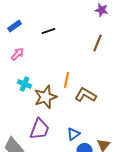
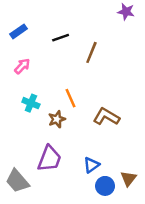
brown line: (98, 43) -> (91, 52), moved
orange line: (66, 80) -> (70, 98), moved, turned -35
brown star: (46, 97) -> (57, 119), size x0.6

